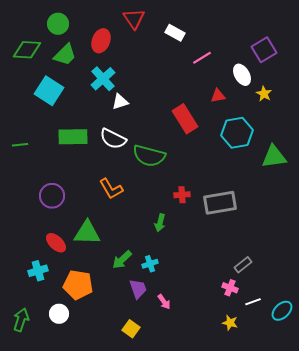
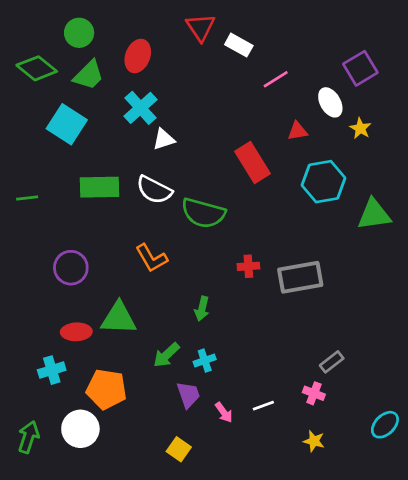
red triangle: (134, 19) -> (201, 27), moved
green diamond: (27, 50) -> (37, 68), turned 36
green arrow: (160, 223) -> (202, 309), moved
red ellipse: (56, 243) -> (76, 332), turned -45
white line: (253, 302) -> (263, 406), moved
white circle: (59, 314) -> (80, 429), size x1.4

